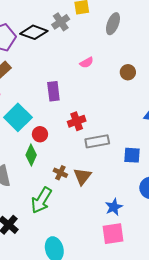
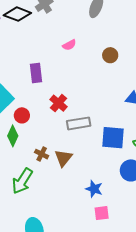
red cross: (77, 121) -> (59, 103), turned -30
blue square: (132, 155) -> (113, 138), size x1.4
blue star: (114, 207) -> (94, 189), turned -30
pink square: (113, 234) -> (102, 213), moved, size x0.7

